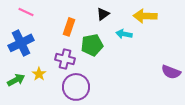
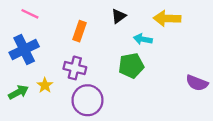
green pentagon: (92, 45) -> (131, 66), moved

